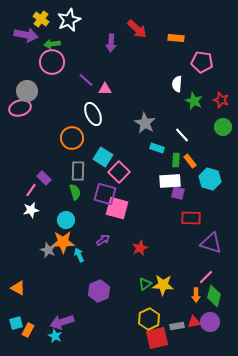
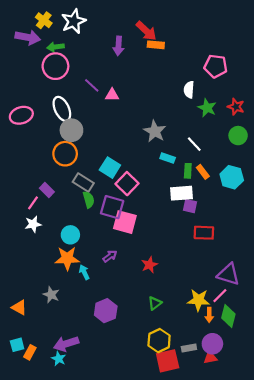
orange rectangle: (176, 38) -> (156, 45), moved
gray circle: (27, 91) -> (71, 130), moved
white ellipse: (93, 114) -> (62, 109), moved
orange circle: (72, 138) -> (65, 154), moved
gray rectangle: (78, 171) -> (83, 183), turned -60
cyan hexagon: (210, 179) -> (232, 177), moved
green semicircle: (75, 192) -> (89, 200), moved
purple triangle: (211, 243) -> (228, 274), moved
gray star: (48, 250) -> (51, 295), moved
yellow star: (163, 285) -> (199, 300), moved
red triangle: (194, 322) -> (210, 358), moved
purple circle: (210, 322) -> (212, 344), moved

